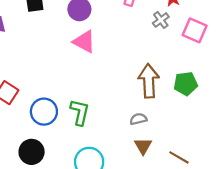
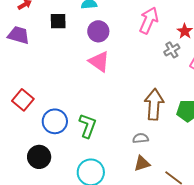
brown triangle: (143, 146) -> (142, 164), turned 36

